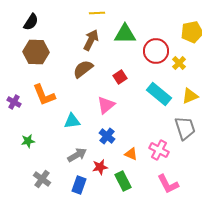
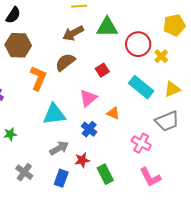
brown arrow: (91, 40) -> (73, 33), turned -145
orange L-shape: (44, 95) -> (38, 78), moved, turned -135
cyan triangle: (72, 121) -> (54, 114), size x1.4
gray trapezoid: (185, 128) -> (167, 121), turned 85
orange triangle: (131, 154) -> (113, 113), moved

